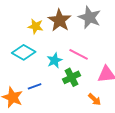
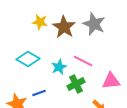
yellow star: (36, 26) -> (40, 22), moved

